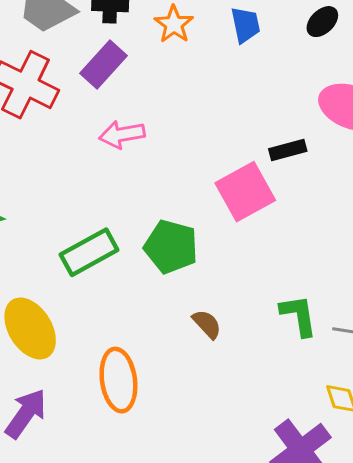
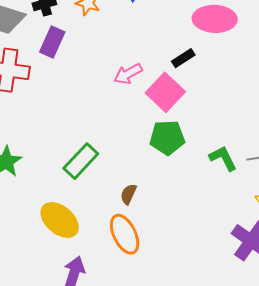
pink arrow: (122, 134) -> (128, 74), moved
green pentagon: (171, 247) -> (167, 138), moved
brown semicircle: (207, 324) -> (128, 194), moved, turned -95

